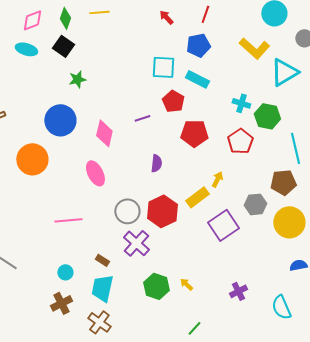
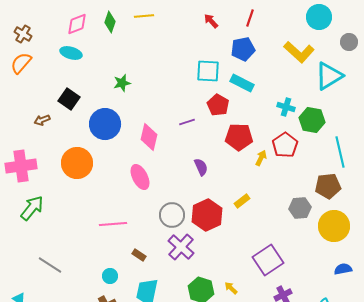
black square: (63, 46) -> (69, 99), moved
purple semicircle: (156, 163) -> (201, 167), turned -30
yellow arrow: (217, 179) -> (261, 158), moved
yellow rectangle: (197, 197) -> (242, 201), size x0.7
purple square: (223, 225) -> (268, 260), moved
brown rectangle: (102, 260) -> (139, 255), moved

